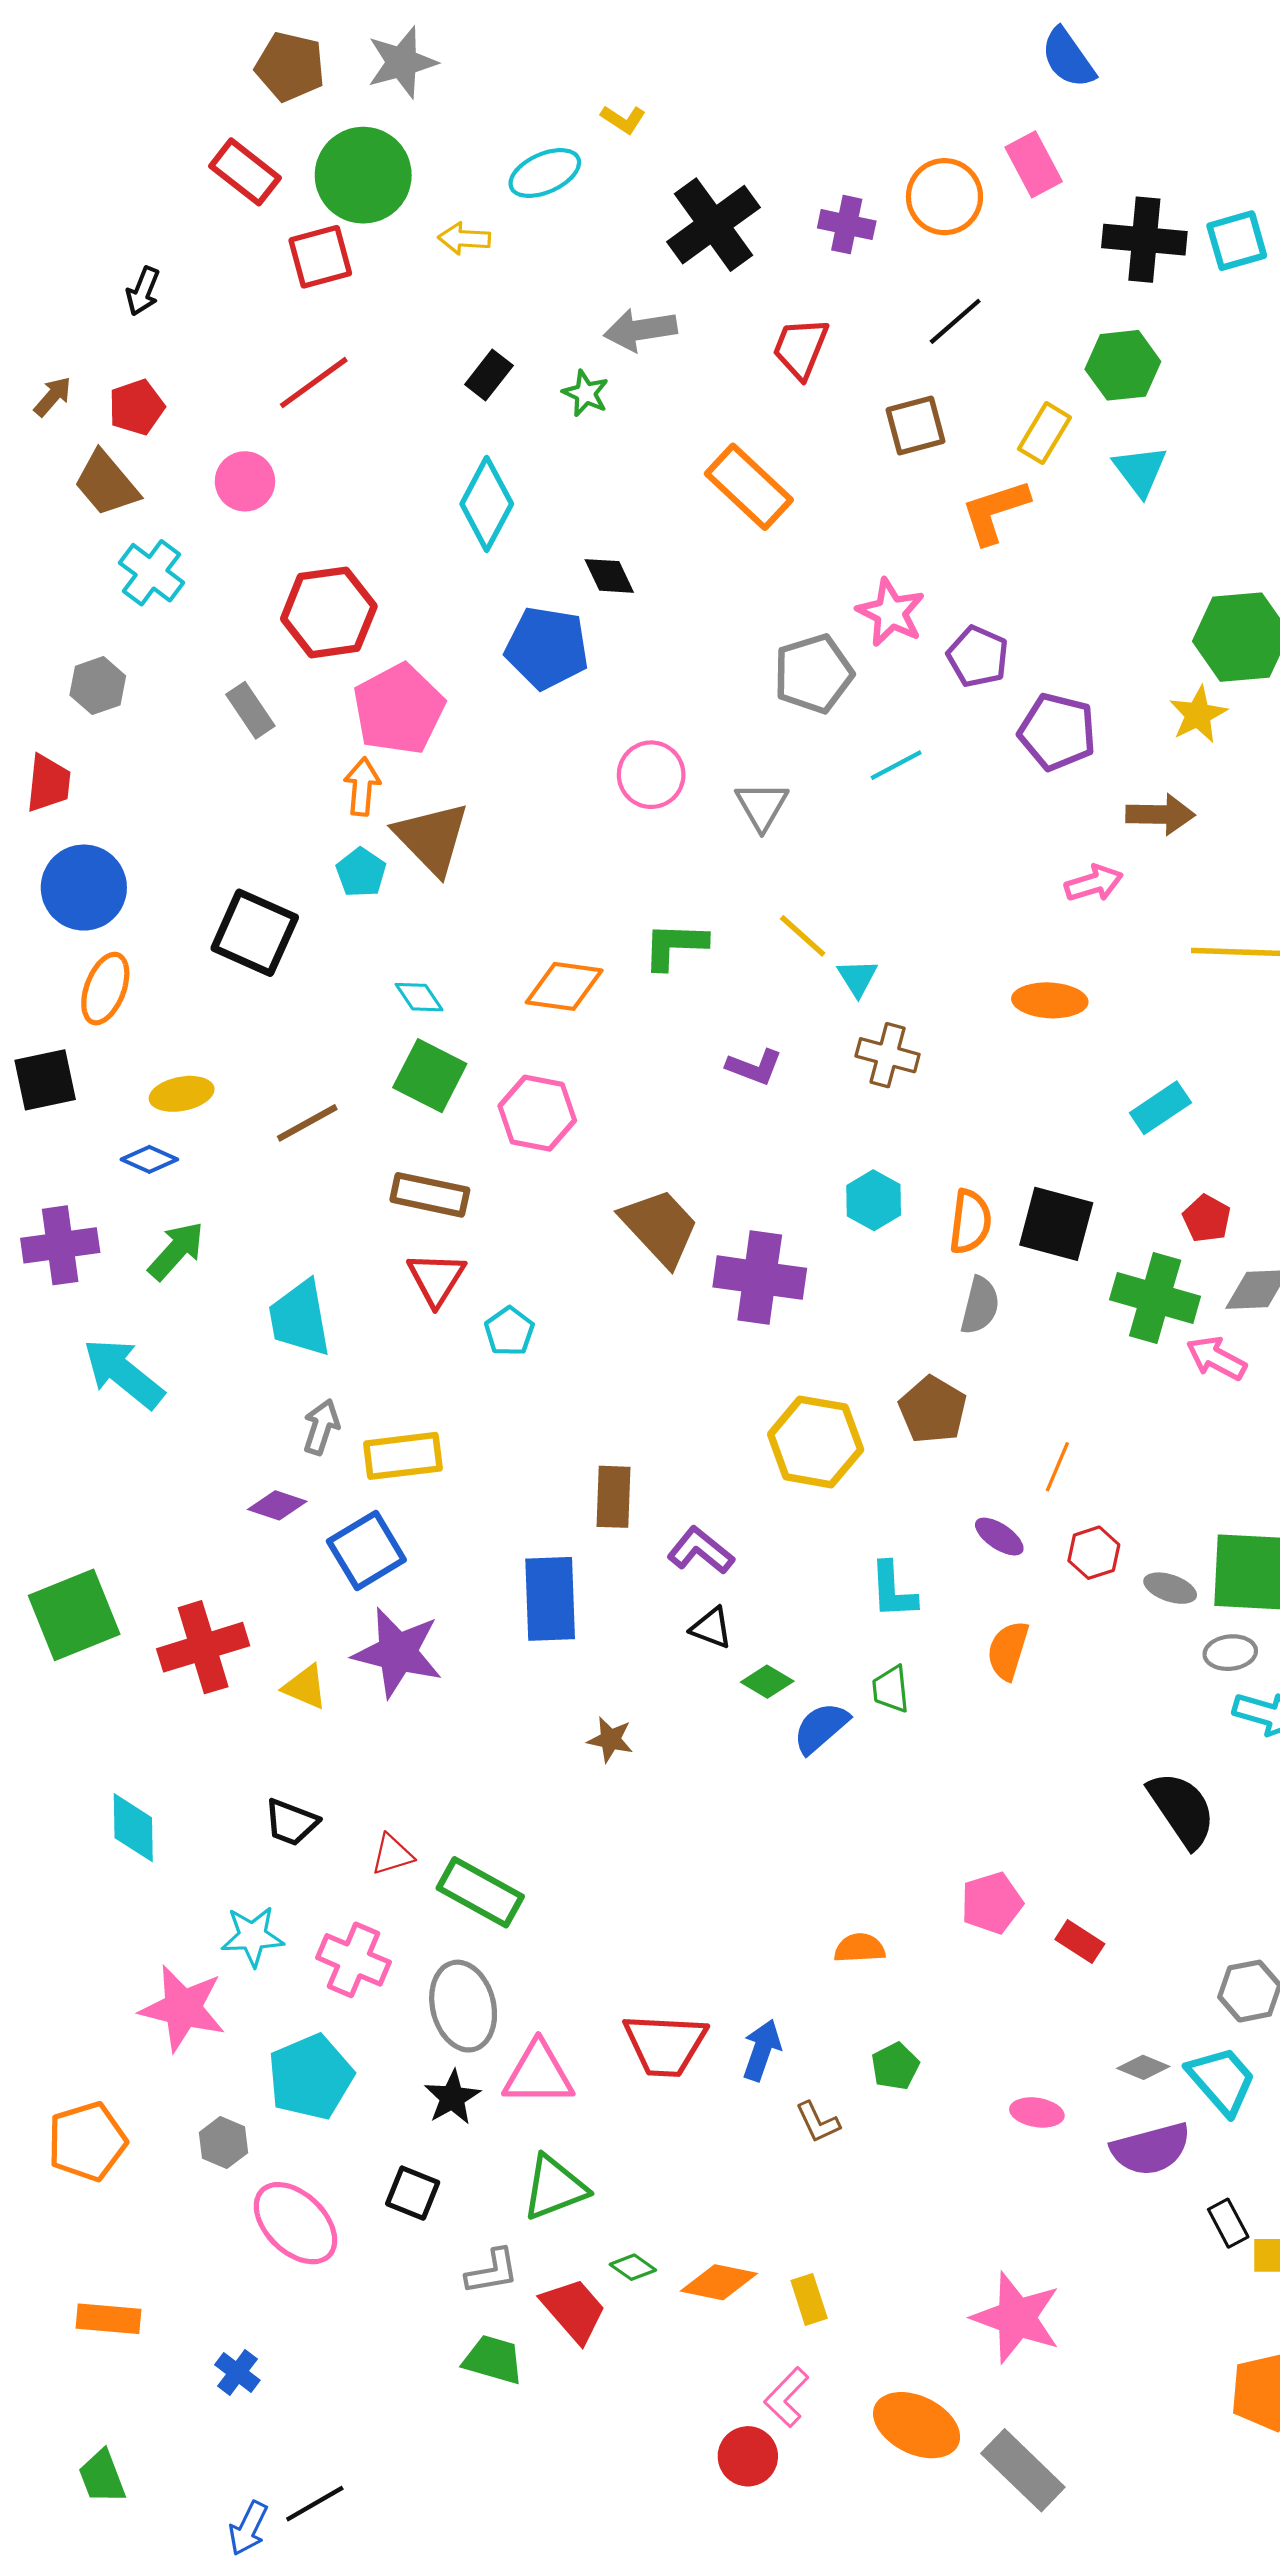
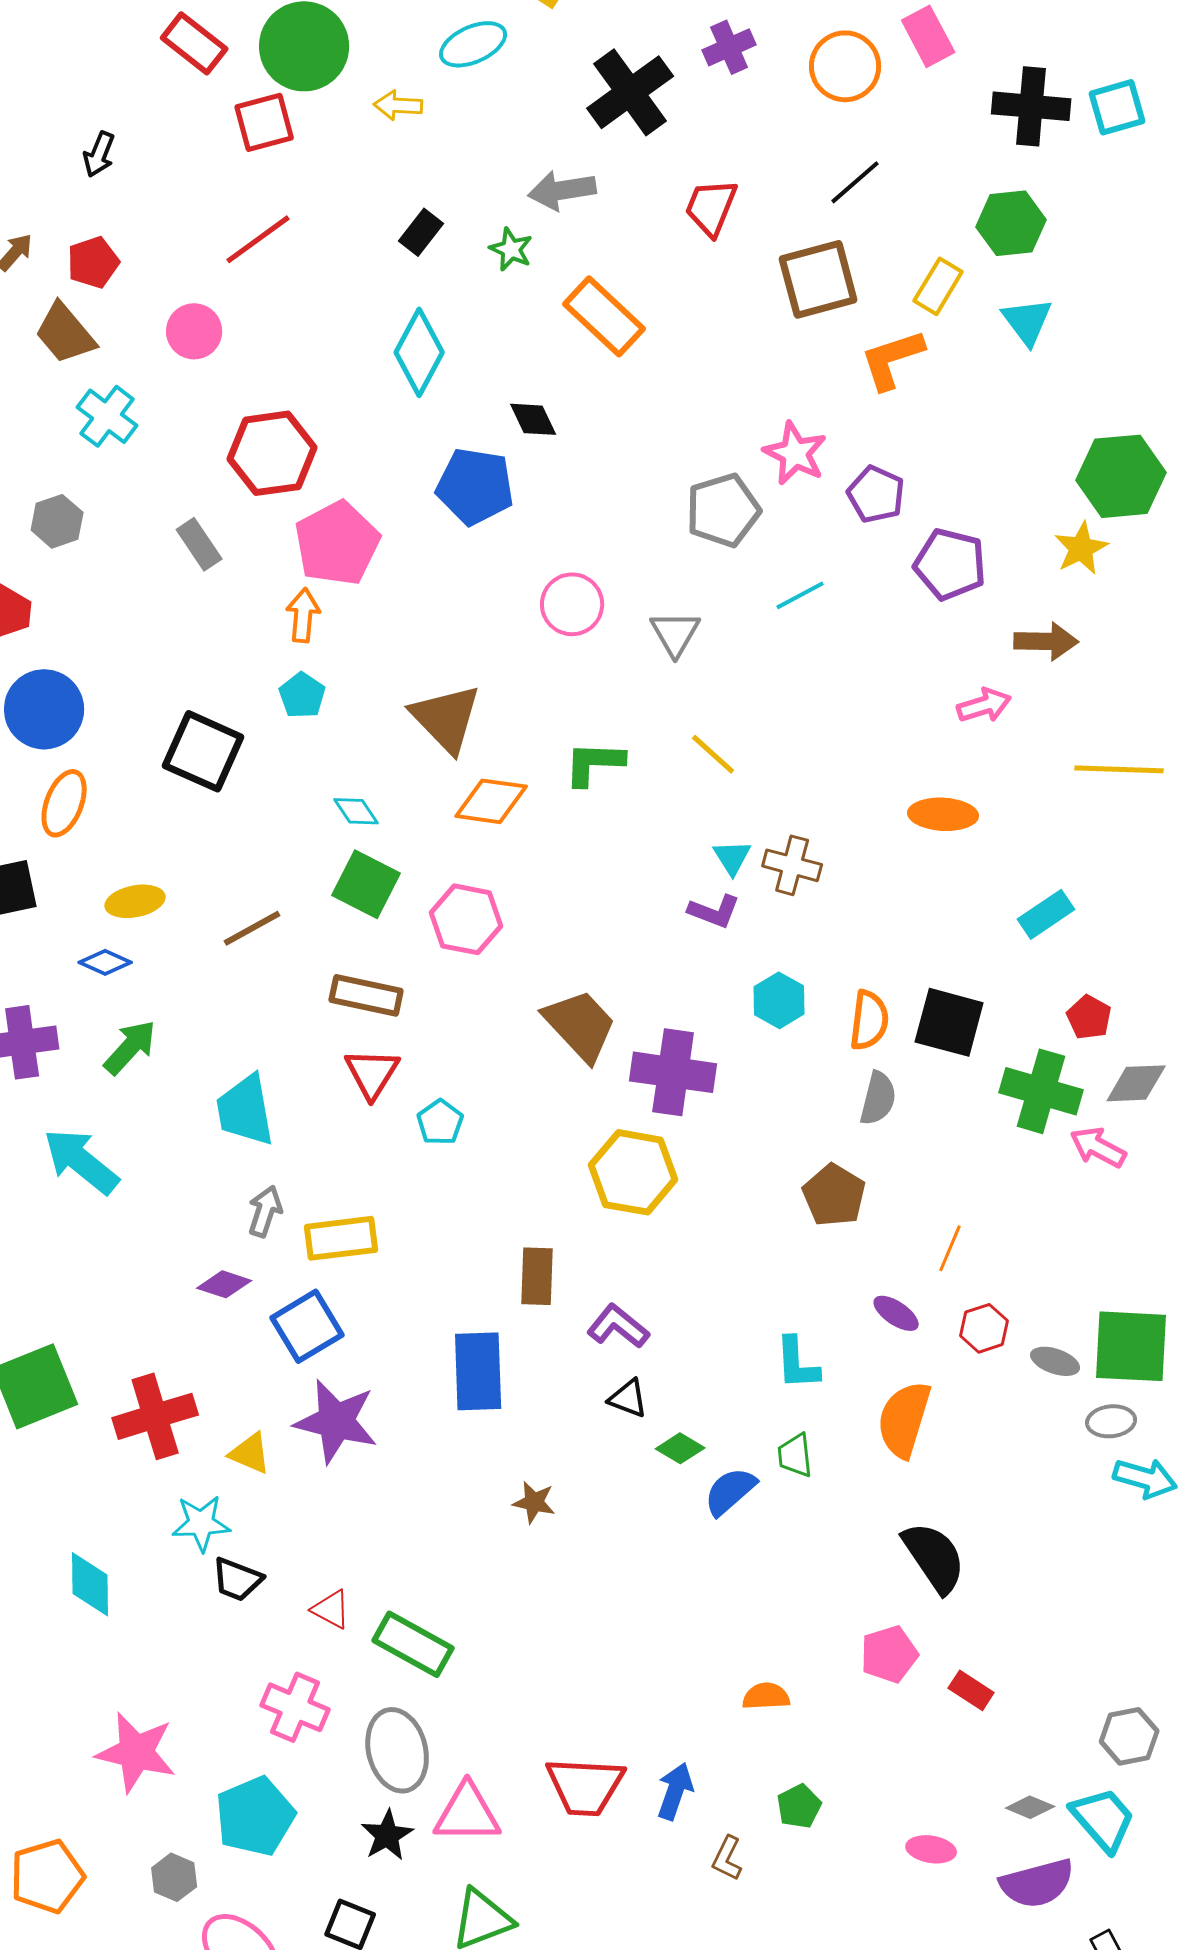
purple cross: (847, 225) -> (729, 47), moved, turned -36
brown square: (915, 425) -> (818, 279), size x1.4
orange rectangle: (749, 487) -> (604, 316), moved
brown triangle: (432, 838) -> (446, 718), moved
cyan triangle: (857, 978) -> (732, 857), moved
purple L-shape: (754, 1067) -> (714, 911), moved
yellow hexagon: (816, 1442) -> (633, 1172), moved
orange semicircle: (1008, 1650) -> (904, 1419), size x1.4
black semicircle: (1182, 1809) -> (934, 1557), moved
red triangle: (392, 1855) -> (331, 1609), turned 45
cyan star: (253, 1936) -> (201, 1523), moved
brown L-shape: (818, 2122) -> (727, 1858), turned 51

